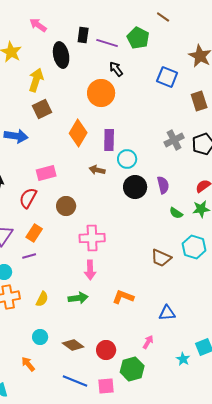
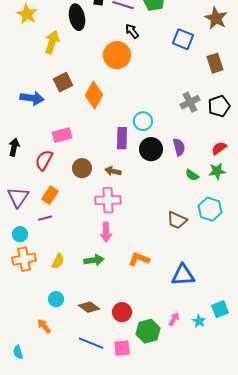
brown square: (42, 109) -> (63, 82), moved
purple rectangle: (109, 140) -> (122, 138), moved
brown arrow: (97, 170) -> (113, 171), moved
blue triangle: (167, 313) -> (183, 275), size x1.4
pink arrow: (148, 342) -> (174, 319), moved

